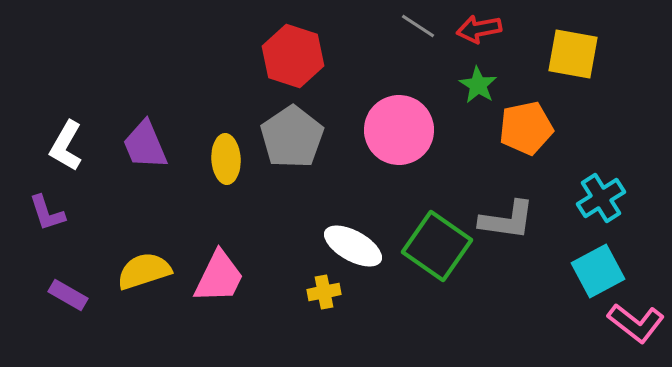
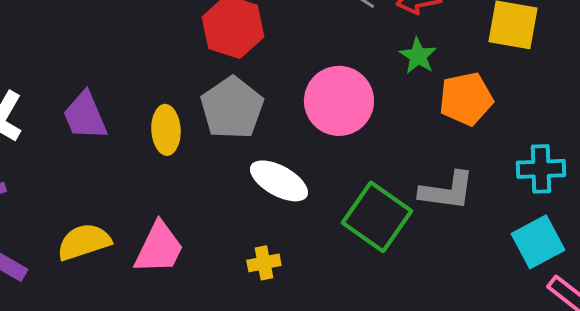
cyan cross: (601, 198) -> (541, 169), turned 30
white ellipse: (353, 246) -> (279, 181), moved

